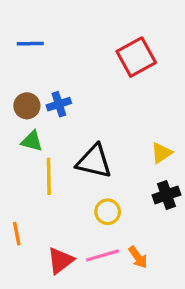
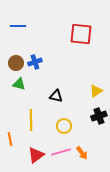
red square: (136, 57) -> (81, 34), turned 35
black triangle: (94, 161) -> (56, 96), size x0.6
yellow line: (49, 176) -> (31, 120), moved

